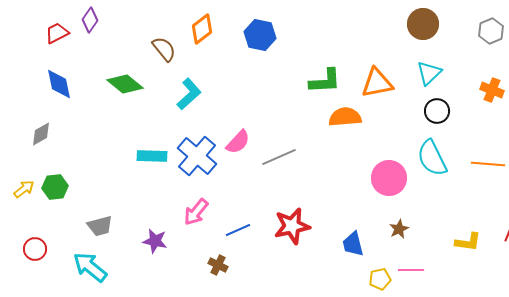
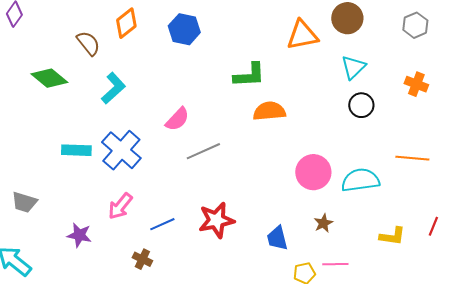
orange triangle: (377, 83) -> (302, 35), moved
pink semicircle: (238, 142) -> (177, 119), moved
cyan semicircle: (432, 158) -> (360, 180), moved, turned 108
gray trapezoid: (100, 226) -> (24, 202), moved, turned 32

